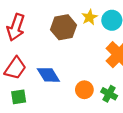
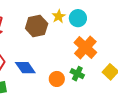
green cross: (109, 94) -> (77, 74), moved

